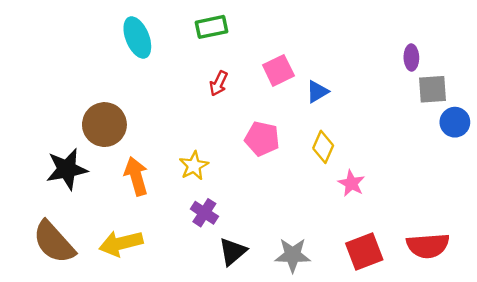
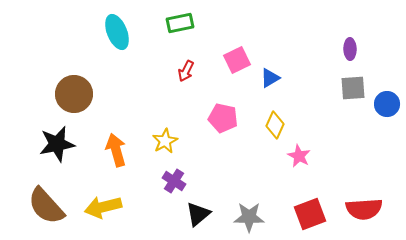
gray square: (433, 89) -> (353, 88), moved
brown circle: (104, 125) -> (74, 94), moved

